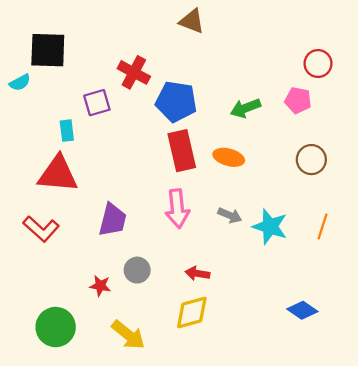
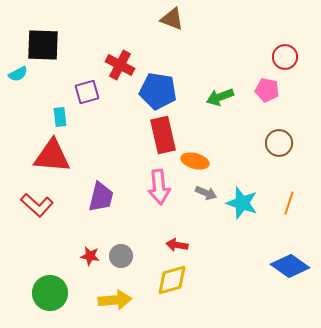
orange ellipse: (229, 157) -> (195, 161), moved
gray circle: (137, 270) -> (121, 256), moved
blue diamond: (302, 310) -> (290, 266), moved, size x1.4
yellow arrow: (128, 335) -> (115, 300), turned -44

